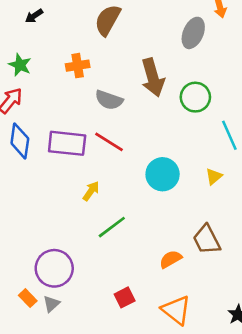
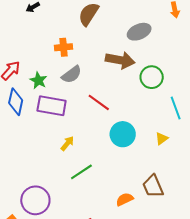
gray ellipse: (193, 33) -> (139, 32), moved, turned 40
green star: (20, 65) -> (38, 80), moved
brown arrow: (153, 78) -> (120, 60), turned -68
gray semicircle: (109, 100) -> (72, 74), moved, turned -60
red line: (109, 142) -> (99, 102), moved

